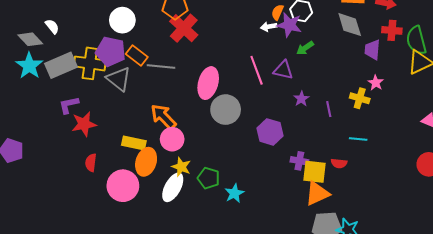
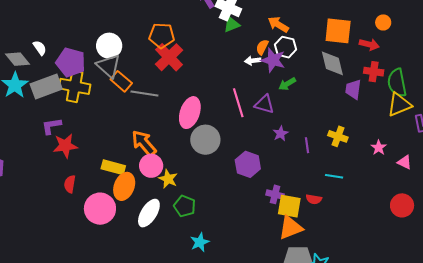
purple pentagon: (111, 51) -> (71, 62), moved
gray triangle: (119, 79) -> (109, 66), moved
pink star: (376, 83) -> (379, 148), moved
yellow star: (181, 167) -> (168, 179), moved
cyan star: (234, 193) -> (200, 242), moved

